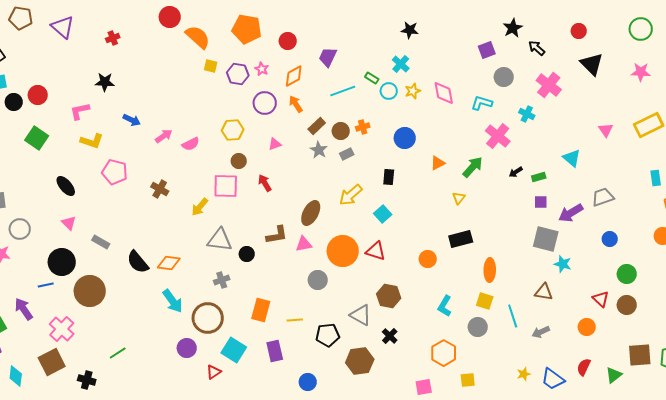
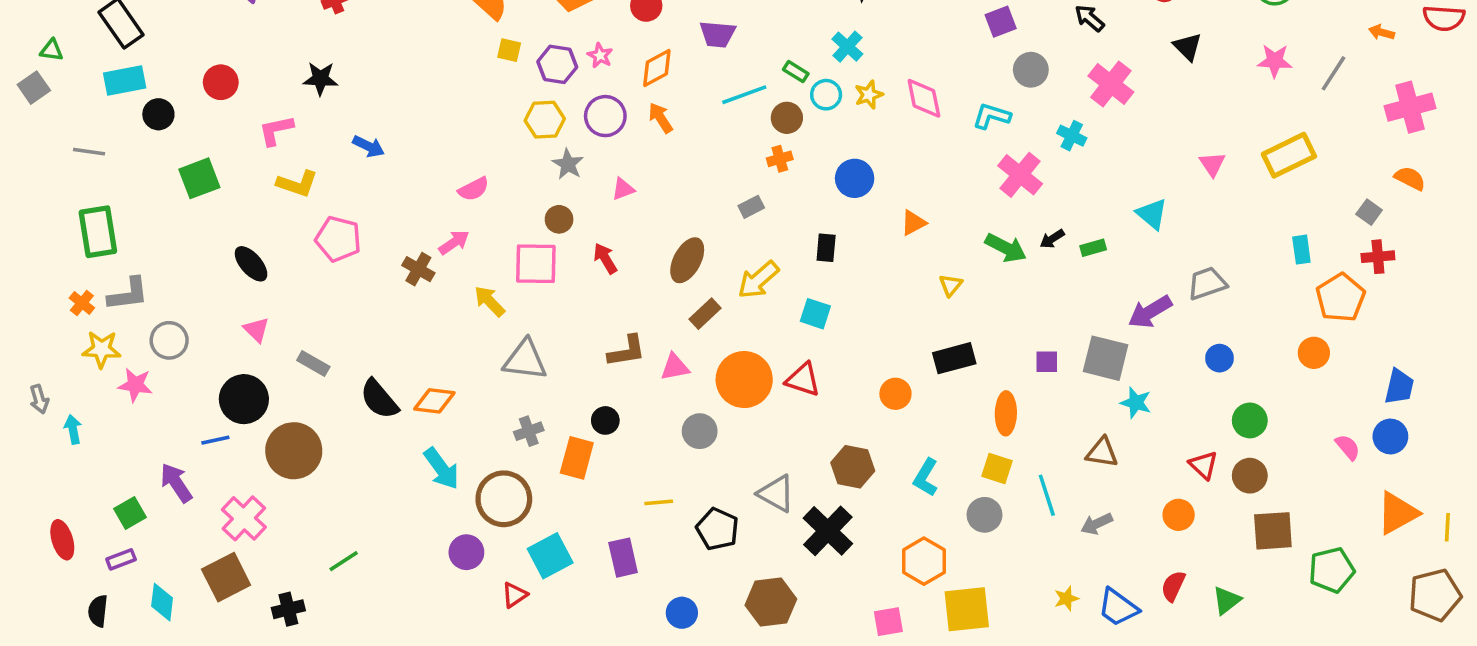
purple trapezoid: (328, 57) -> (717, 34), turned -110
black triangle: (592, 64) -> (1187, 47), size x0.7
red circle: (38, 95) -> (221, 82), moved
brown rectangle: (317, 126) -> (705, 314), moved
yellow hexagon: (233, 130) -> (545, 120), moved
brown circle: (341, 131) -> (787, 118), moved
pink arrow: (164, 136) -> (454, 242), moved
green square: (37, 138) -> (199, 178), turned 35
gray star: (319, 150) -> (568, 164), moved
green arrow: (473, 167) -> (1006, 248), moved, turned 75
purple square: (541, 202) -> (1047, 362), moved
yellow arrow: (200, 207) -> (490, 301), turned 96
brown ellipse: (311, 213) -> (687, 260), moved
cyan square: (383, 214) -> (815, 314), turned -30
black circle: (247, 254) -> (605, 420), moved
brown hexagon: (389, 296) -> (853, 467), moved
orange rectangle: (261, 310) -> (577, 458), moved
black pentagon: (328, 335) -> (717, 529), turned 30
black cross: (390, 336) -> (828, 531), size x1.8
cyan square: (234, 350) -> (550, 556), turned 30
brown square: (640, 355) -> (1273, 531), moved
brown hexagon: (360, 361) -> (771, 602), moved
black cross: (87, 380) -> (288, 609), turned -30
yellow square: (468, 380) -> (967, 609), size x1.8

